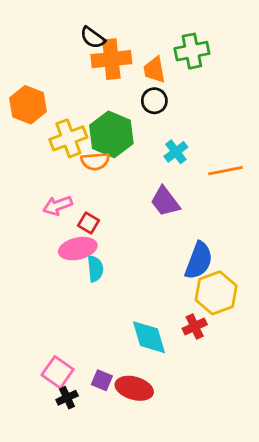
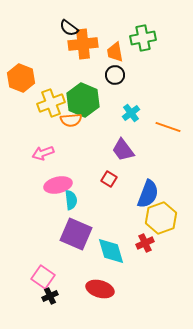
orange line: (226, 171) -> (168, 127), turned 30
red square: (89, 223) -> (109, 179), moved
purple square: (102, 380) -> (76, 234), moved, size x2.0

